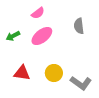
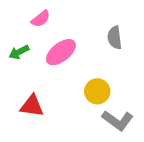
pink semicircle: (38, 13) -> (41, 19), moved
yellow circle: (54, 73) -> (97, 91), moved

